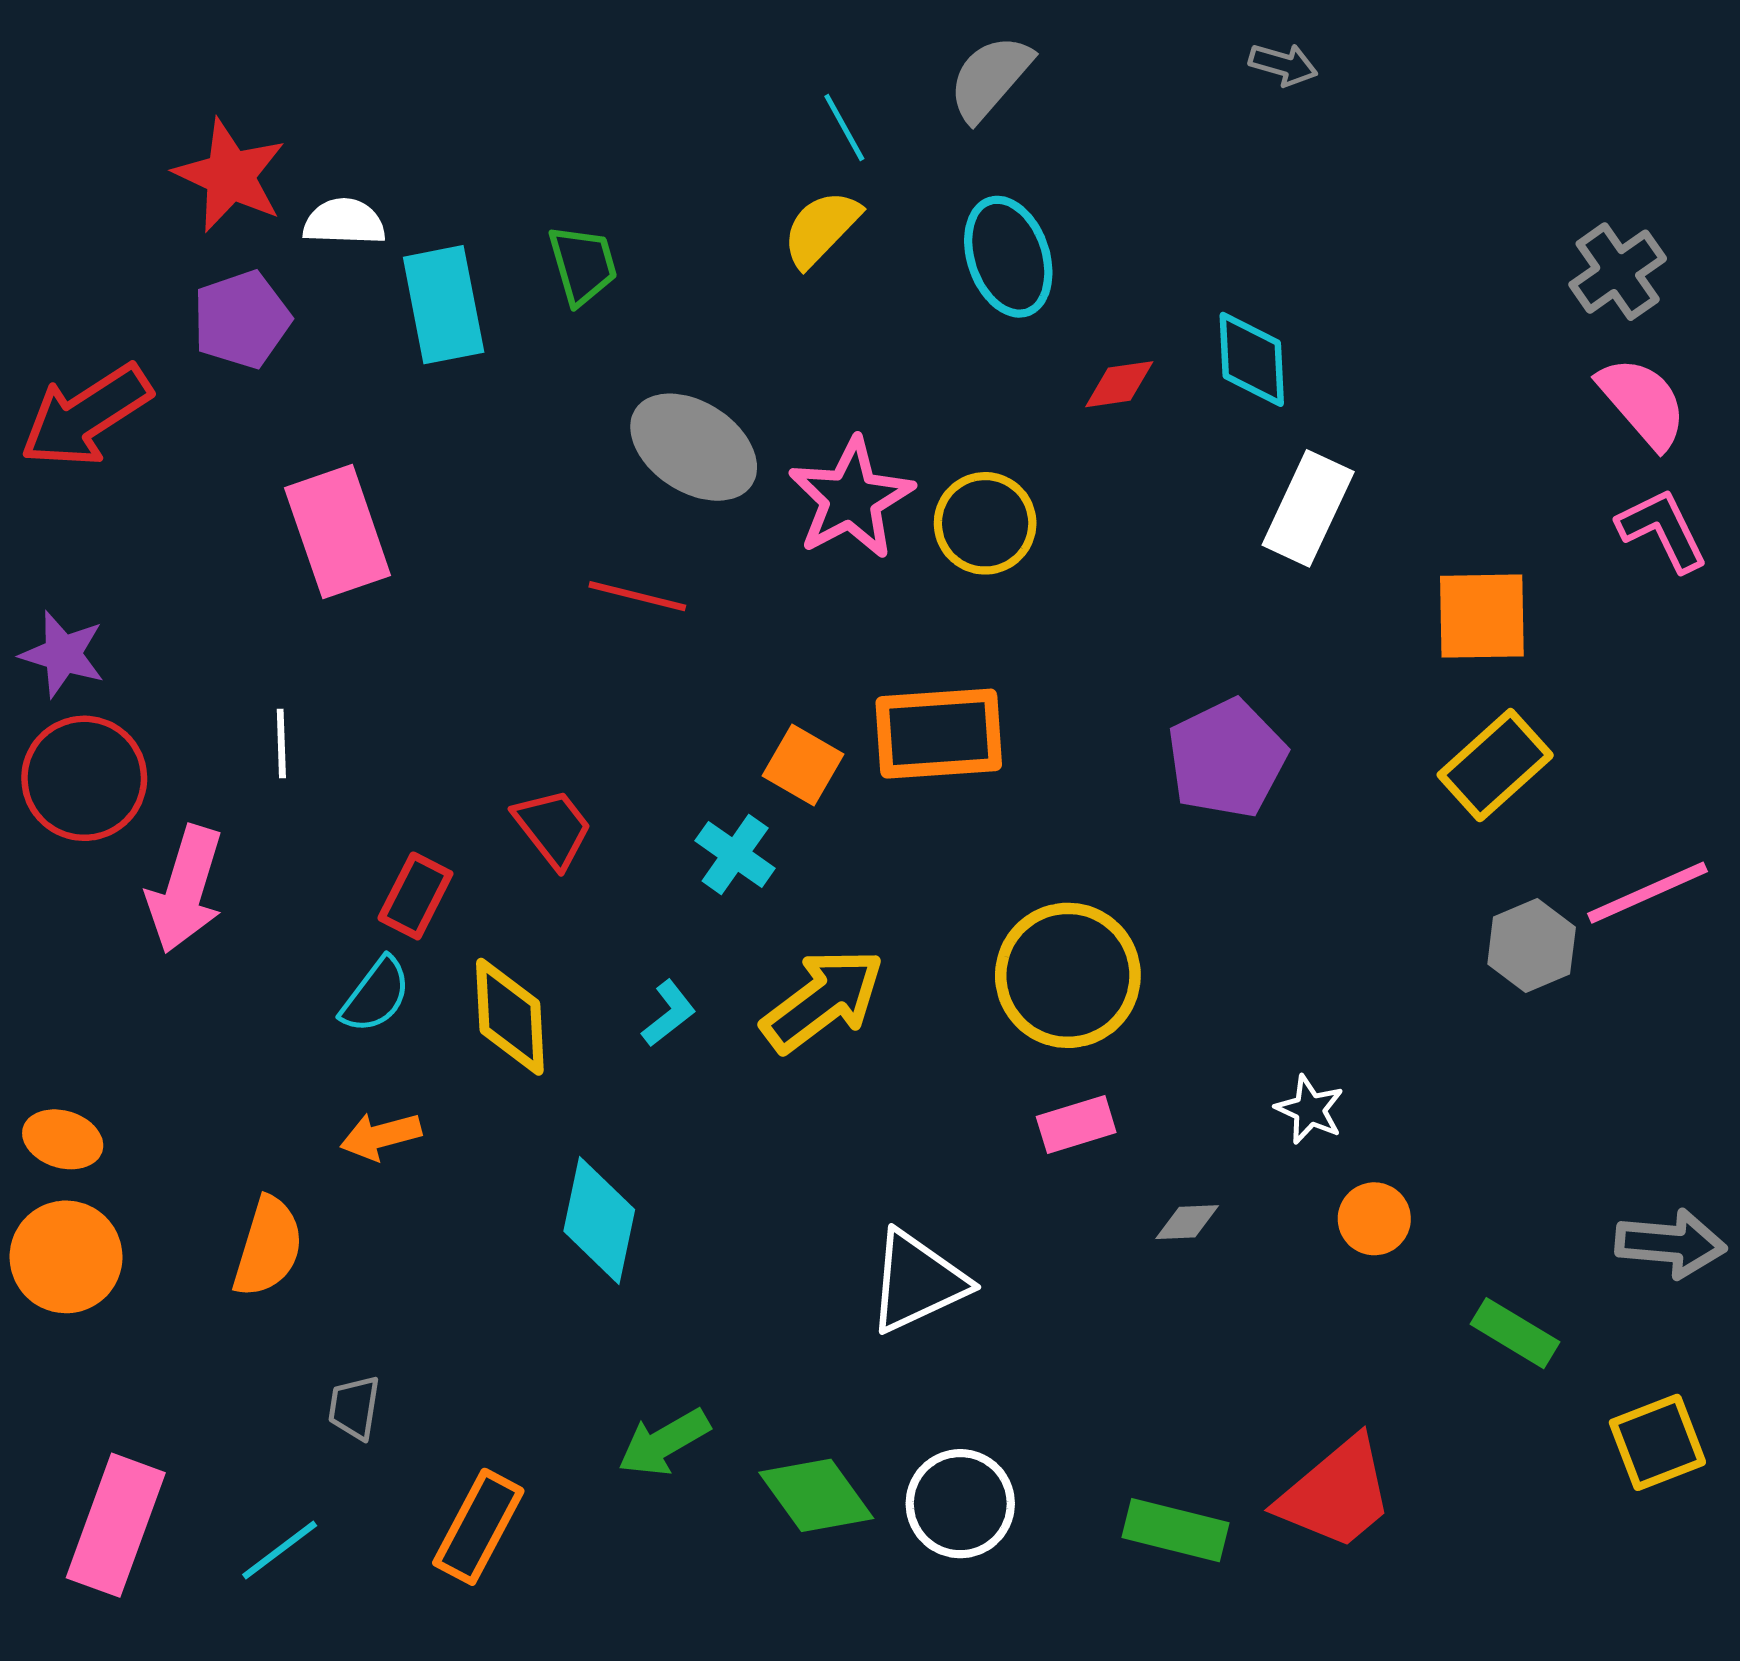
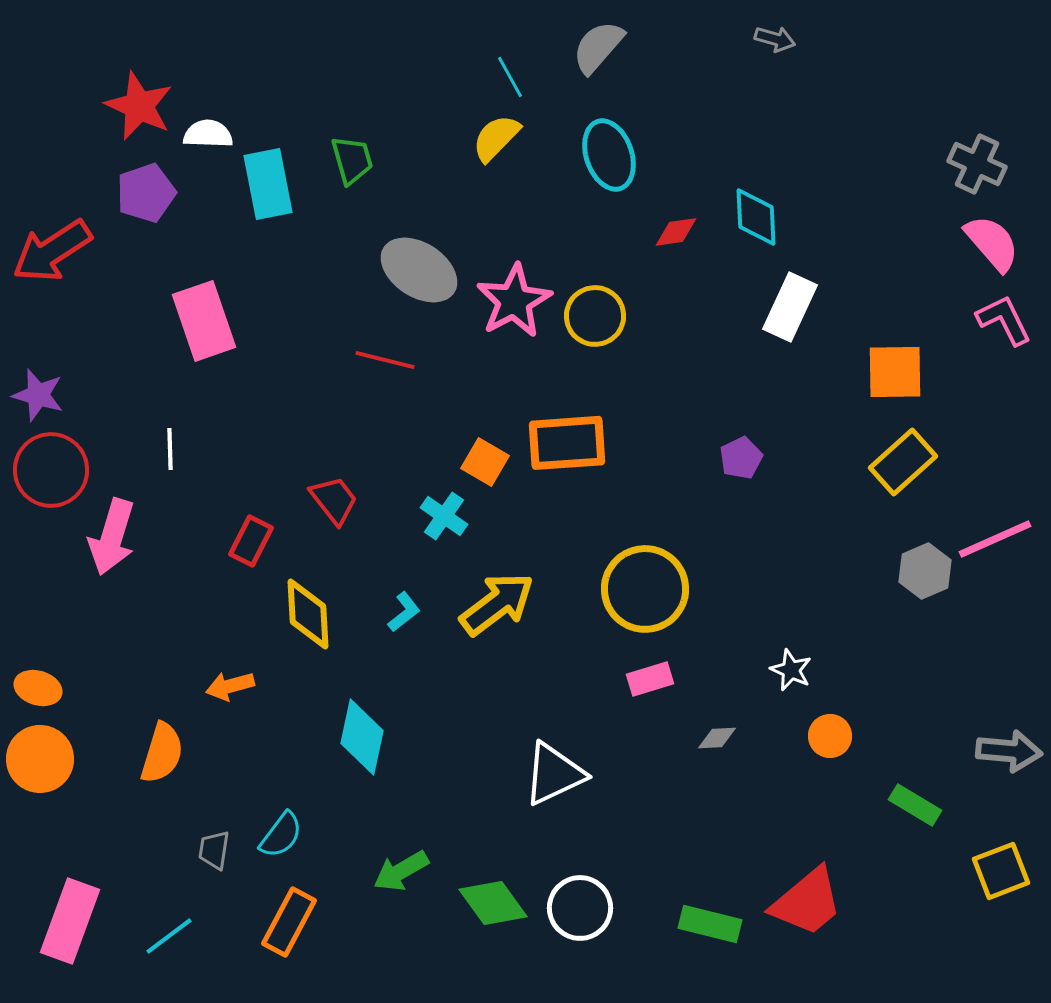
gray cross: (1618, 272) -> (977, 164), turned -30
purple pentagon: (1227, 758) -> (741, 458), size x0.6
cyan semicircle: (376, 995) -> (281, 835), moved

